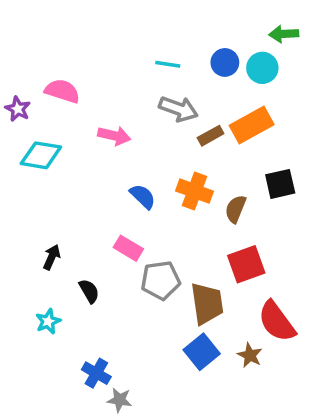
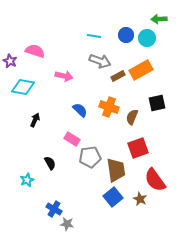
black arrow: (52, 257) -> (35, 120), moved

